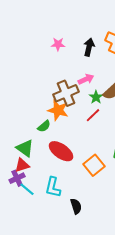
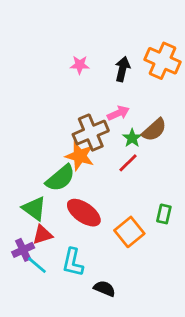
green semicircle: (44, 126) -> (60, 178), size x1.6
red triangle: (22, 165) -> (42, 235), moved
black semicircle: (76, 206) -> (105, 289), turned -49

